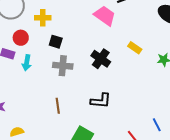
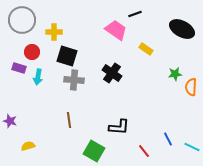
black square: (56, 42) -> (67, 56), size x1.5
yellow rectangle: (135, 48) -> (146, 49), moved
black L-shape: (101, 101) -> (119, 127), moved

